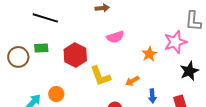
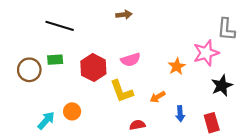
pink semicircle: (115, 37) -> (131, 60), moved

